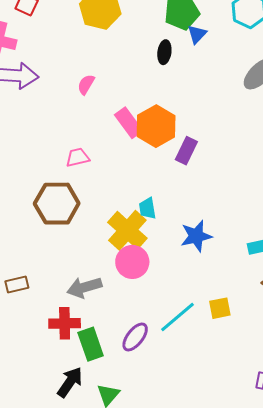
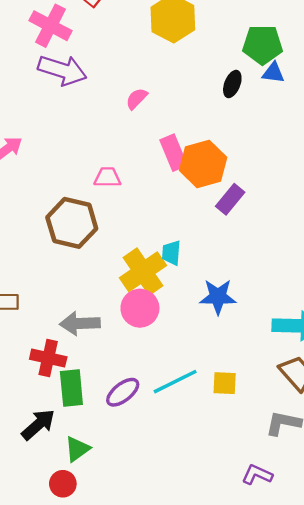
blue triangle: (197, 34) -> (273, 73), turned 40

